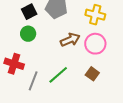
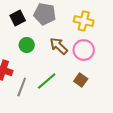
green circle: (28, 34) -> (27, 45), moved
brown arrow: (70, 40) -> (59, 46), turned -114

